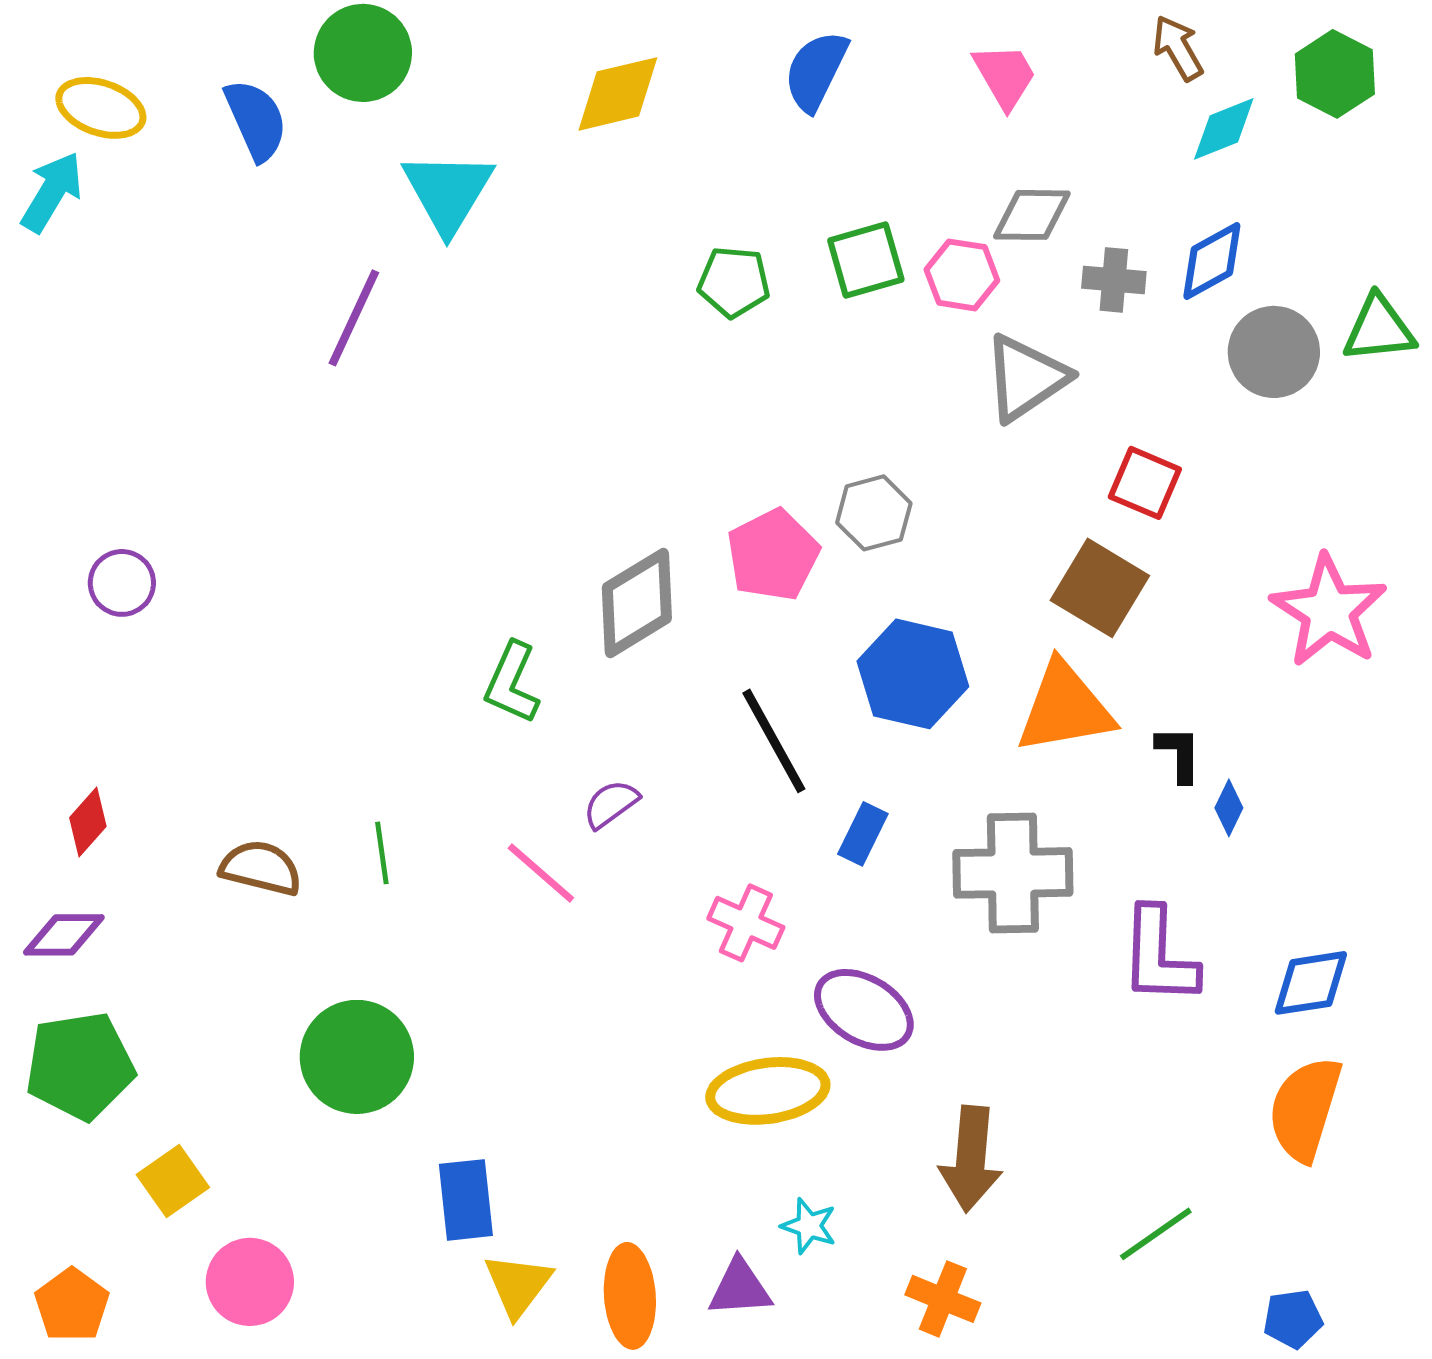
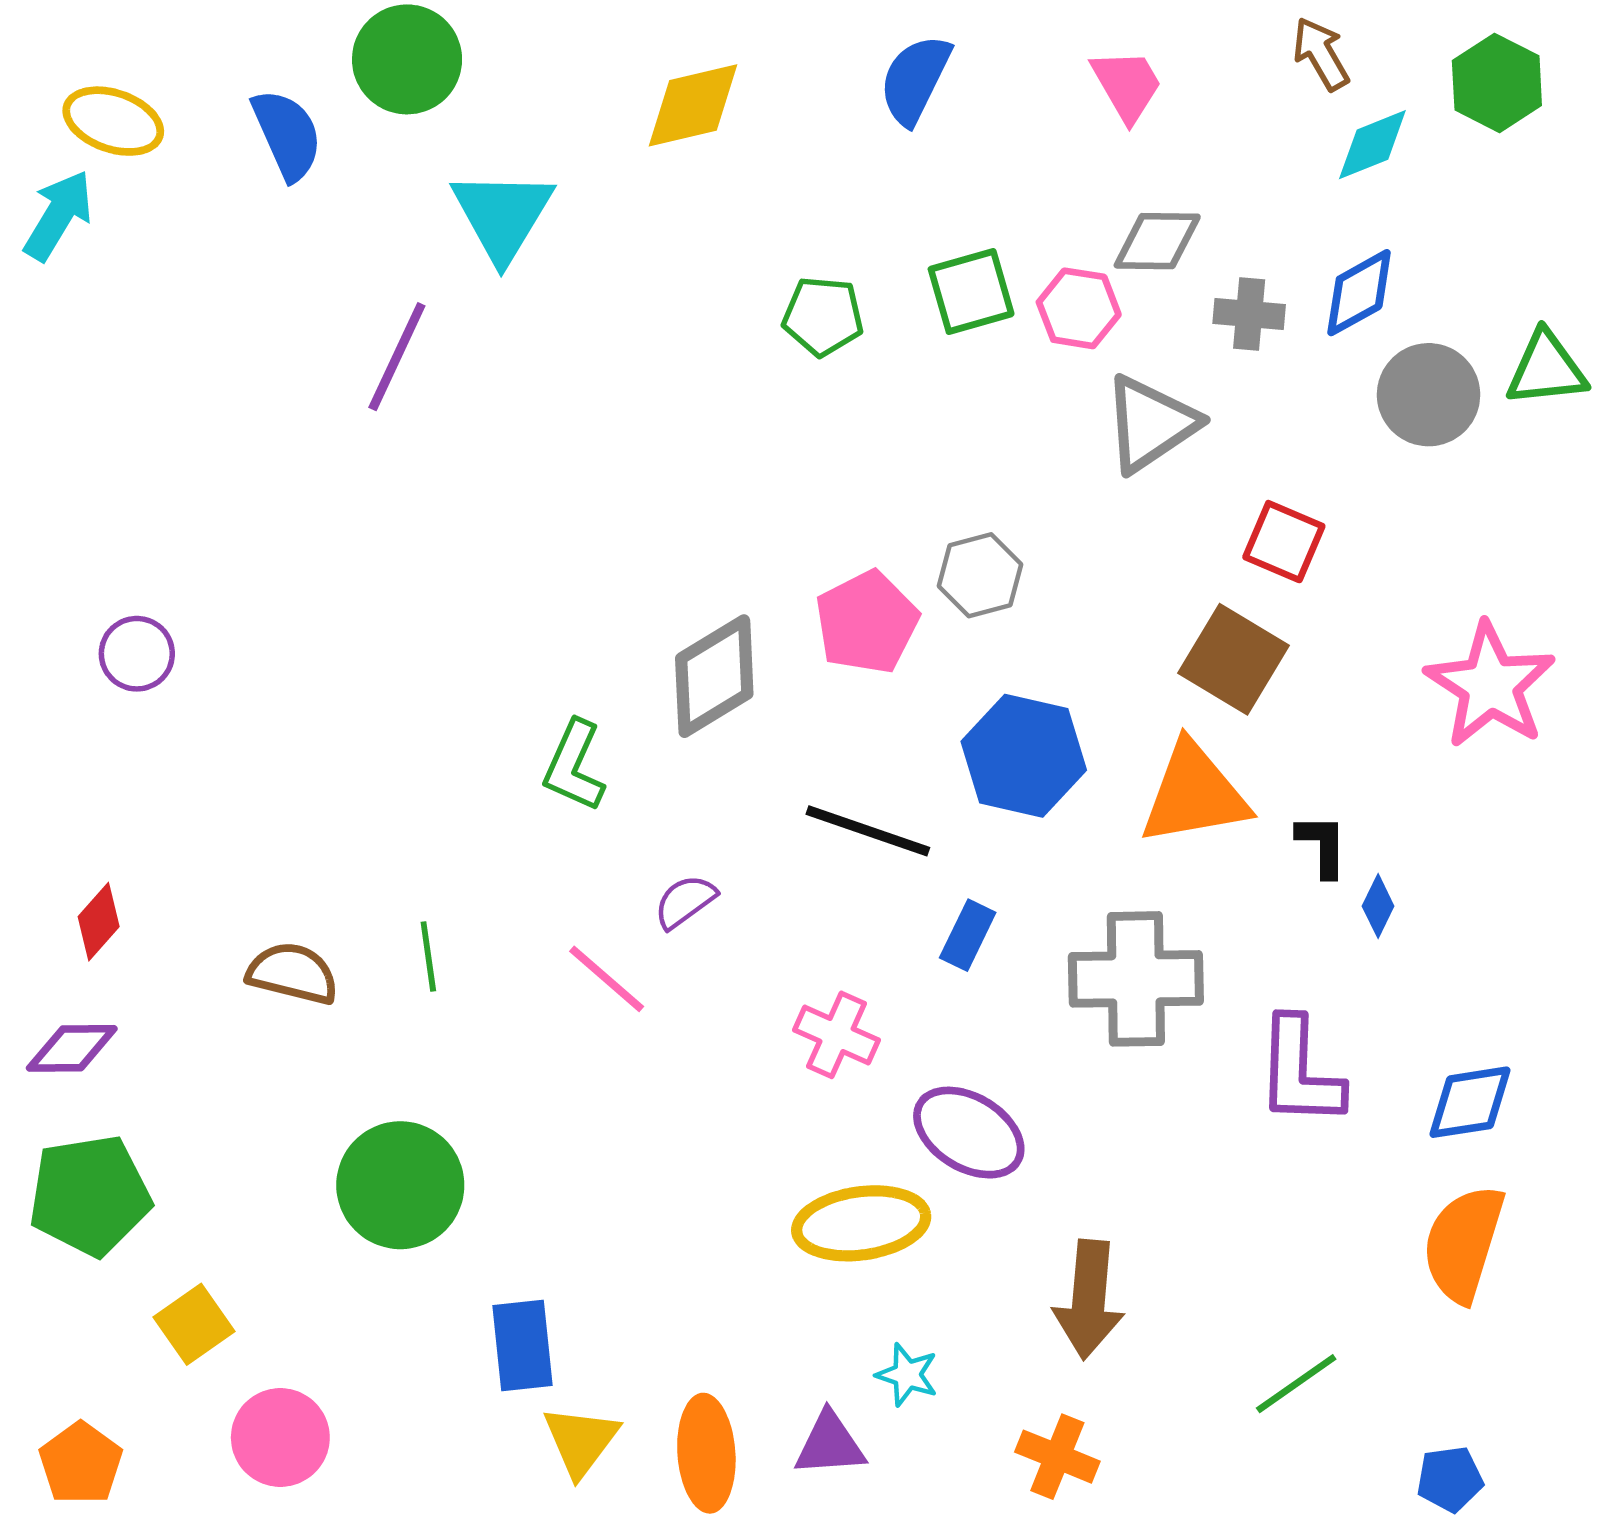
black line: (774, 741) -> (868, 831), turned -42

